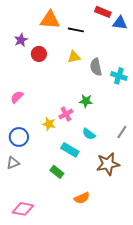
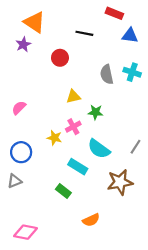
orange triangle: (50, 20) -> (34, 22), moved, turned 30
blue triangle: (120, 23) -> (130, 36), moved
red circle: (39, 54) -> (60, 58), moved
yellow triangle: (74, 57) -> (73, 97), moved
cyan cross: (119, 76) -> (132, 72), moved
cyan semicircle: (89, 134) -> (99, 149), size x1.5

